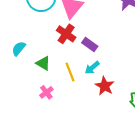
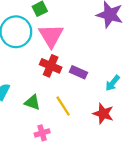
cyan arrow: (92, 68) -> (113, 83), moved
pink cross: (46, 92) -> (42, 133), turned 32

